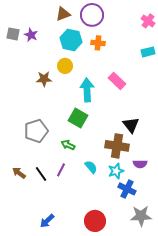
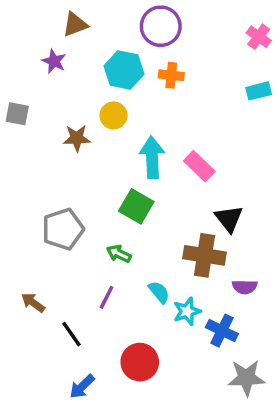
brown triangle: (63, 14) -> (75, 24), moved
gray square: (13, 34) -> (17, 114), moved
pink rectangle: (117, 81) -> (199, 166), moved
cyan star: (116, 171) -> (187, 311), moved
black line: (41, 174) -> (72, 334), moved
red circle: (95, 221) -> (140, 362), moved

